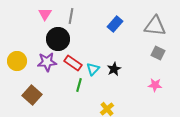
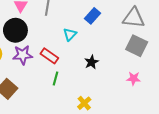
black circle: (58, 39) -> (15, 30), moved
gray square: (158, 53) -> (137, 46), size x1.5
cyan triangle: (93, 69) -> (70, 34), moved

